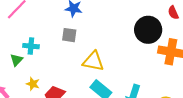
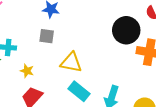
yellow star: (33, 84) -> (27, 71), moved

